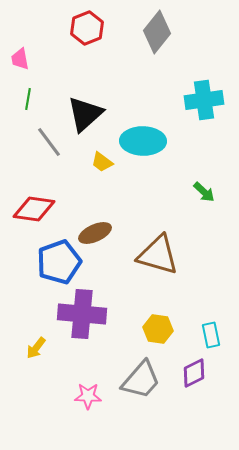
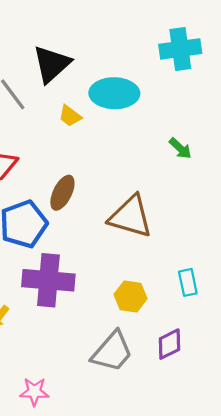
brown ellipse: (95, 233) -> (62, 193), turned -40
cyan rectangle: (211, 335) -> (188, 282), moved
pink star: (88, 396) -> (34, 392), moved

